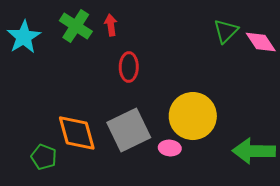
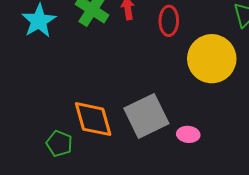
red ellipse: (129, 67) -> (169, 21), moved
yellow circle: (193, 116) -> (212, 59), moved

